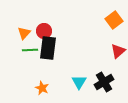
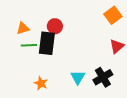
red circle: (44, 31) -> (55, 26), moved
orange triangle: (24, 33) -> (23, 28), turned 32

